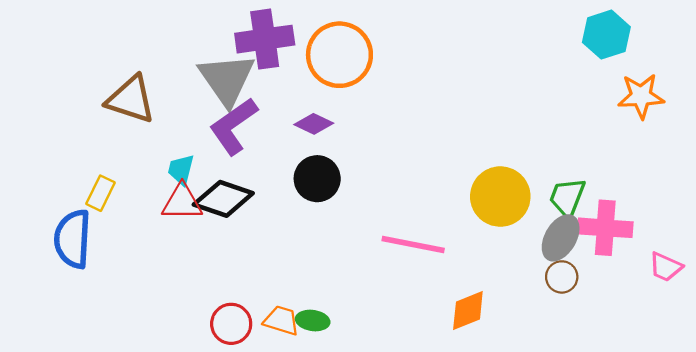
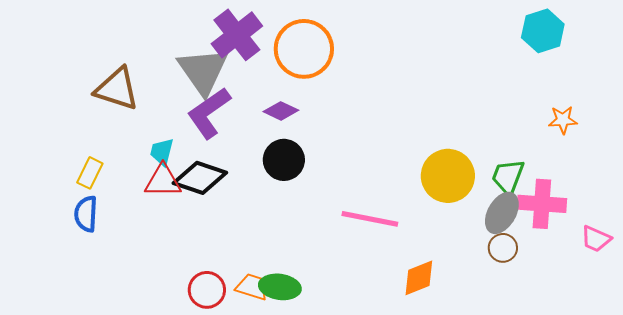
purple cross: (265, 39) -> (237, 35), turned -30
orange star: (641, 96) -> (563, 120), moved, size x0.7
blue semicircle: (73, 239) -> (86, 214), moved, size x0.7
green ellipse: (313, 320) -> (280, 287), size x1.4

